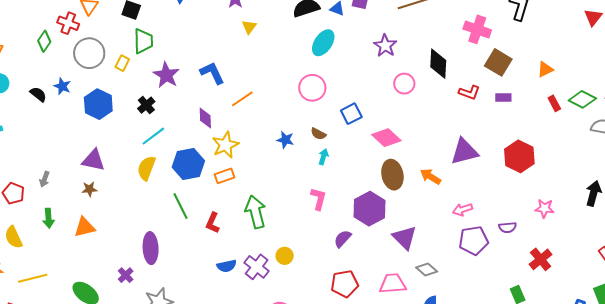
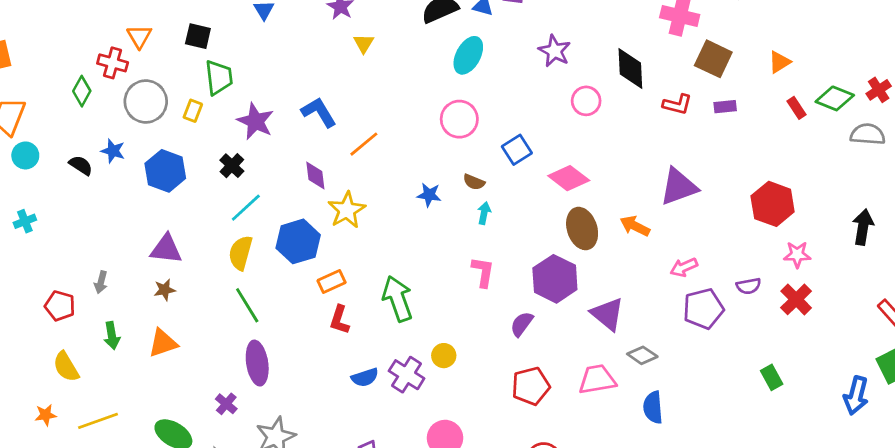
red hexagon: (519, 156) -> (773, 204), moved
orange rectangle: (224, 176) -> (332, 281), moved
green line: (180, 206) -> (247, 305), moved
red cross: (541, 259) -> (796, 299), moved

